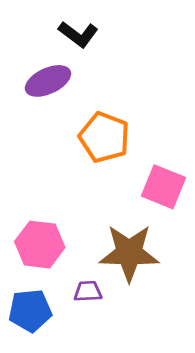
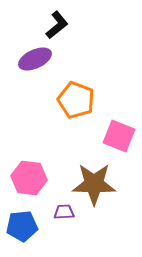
black L-shape: (78, 34) -> (57, 25), turned -76

